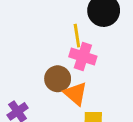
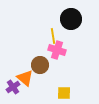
orange triangle: (75, 94) -> (25, 78), moved

